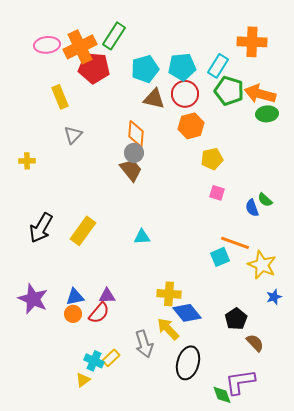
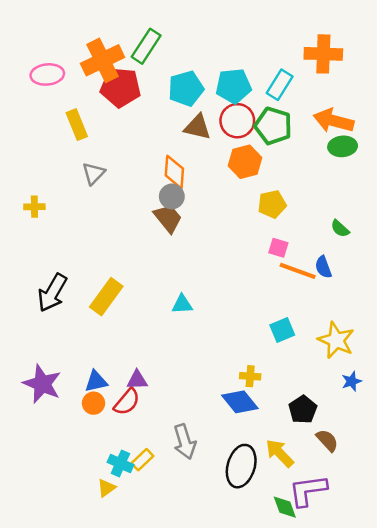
pink ellipse: (47, 45) -> (47, 74), moved
green pentagon: (229, 91) -> (273, 126), moved
green semicircle: (265, 200) -> (340, 229), moved
orange line: (235, 243) -> (298, 271), moved
yellow cross: (169, 294) -> (250, 376), moved, size x0.7
yellow arrow: (168, 329) -> (280, 453), moved

